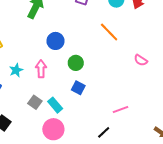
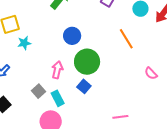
green circle: (76, 63) -> (87, 62), size x1.6
pink arrow: (41, 69) -> (57, 70), moved
cyan star: (16, 70) -> (24, 43), moved

